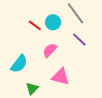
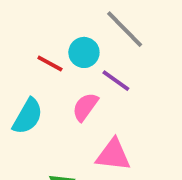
purple line: (79, 39) -> (116, 81), moved
cyan semicircle: (19, 64) -> (28, 116), moved

